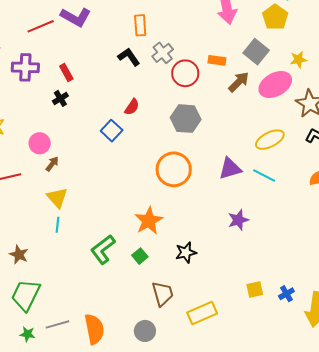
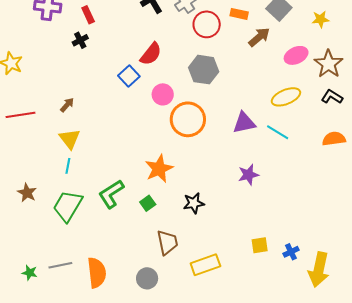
pink ellipse: (275, 85) -> (296, 55), moved, size x0.7
red semicircle: (132, 107) -> (151, 54), size x1.4
pink circle: (40, 143) -> (163, 94), moved
green trapezoid: (26, 295) -> (68, 206), moved

